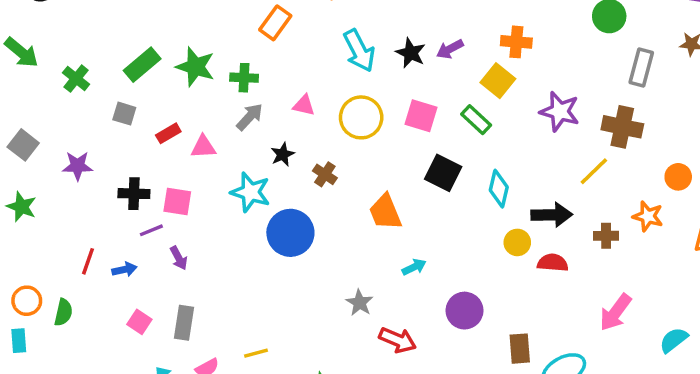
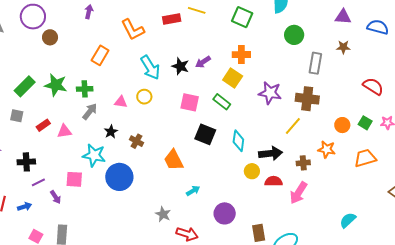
yellow circle: (361, 117) -> (144, 97), moved, size x0.6
pink square: (177, 201) -> (74, 179), moved
pink arrow: (615, 312) -> (298, 193), moved

